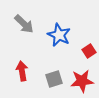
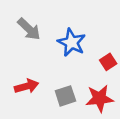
red arrow: (22, 71) -> (27, 86), turned 84

